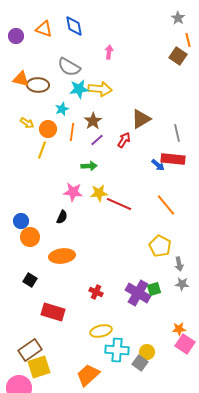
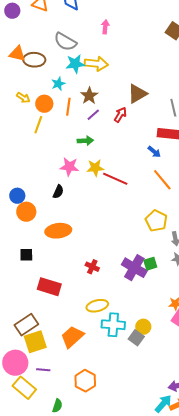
blue arrow: (158, 165) -> (154, 152), moved
black square: (30, 280) -> (26, 255), turned -32
orange trapezoid: (88, 375) -> (72, 337), moved

